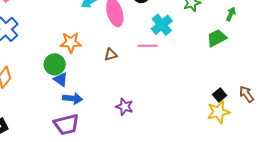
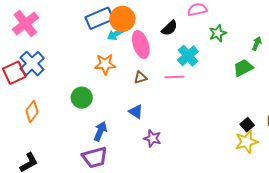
orange star: (71, 42) -> (105, 64), moved
brown triangle: (111, 55) -> (140, 78), moved
blue triangle: (61, 79) -> (136, 112), moved
blue arrow: (73, 98) -> (100, 131), turned -72

